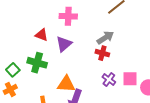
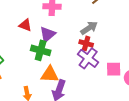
green cross: (37, 63) -> (41, 50), moved
purple cross: (109, 79) -> (88, 58), moved, size x1.5

